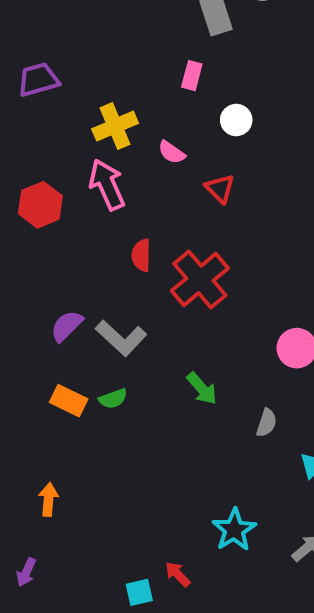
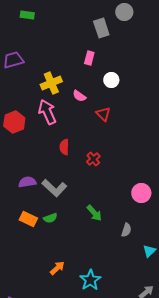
red cross: (200, 279) -> (93, 159), size x0.5
purple semicircle: (67, 326) -> (27, 182), turned 36
orange arrow: (48, 500) -> (57, 268), moved, turned 42
cyan star: (234, 530) -> (90, 280), moved

